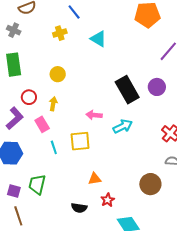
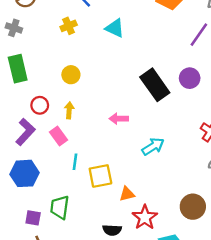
cyan arrow: (123, 126) -> (153, 146), moved
yellow square: (80, 141) -> (100, 176), moved
cyan line: (54, 147) -> (75, 162), turned 32
brown circle: (150, 184) -> (193, 207), moved
red star: (108, 200) -> (145, 217), size x1.5

